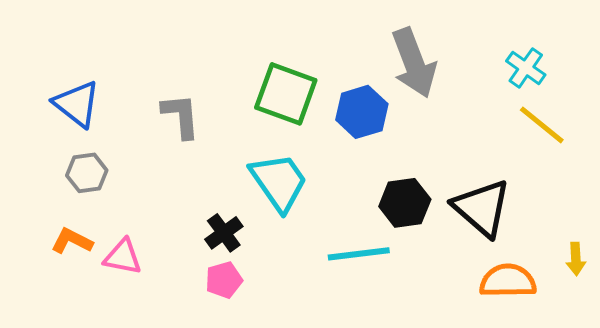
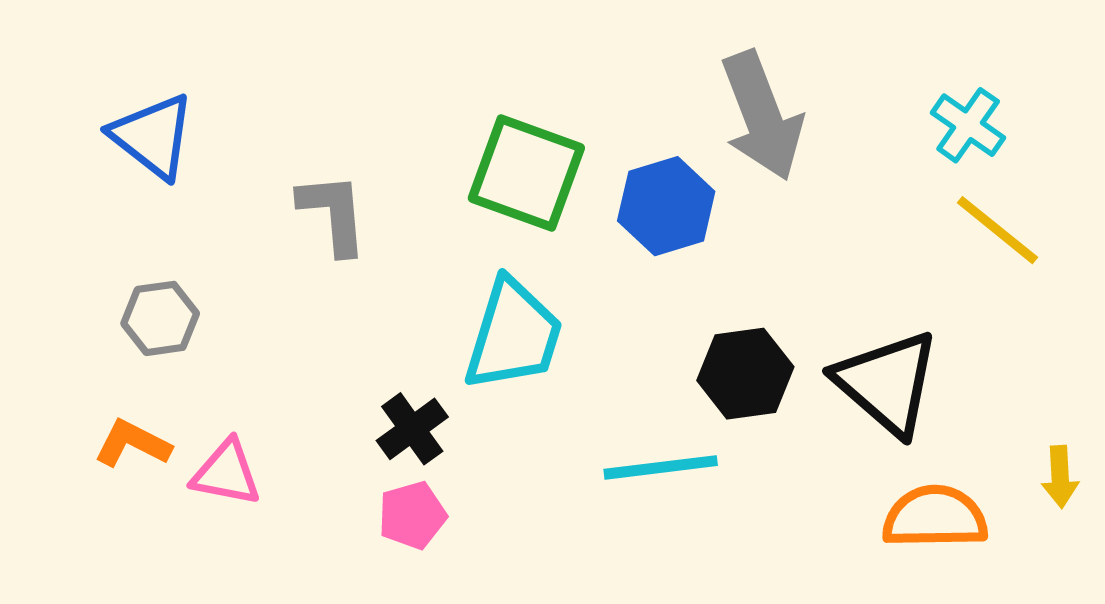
blue triangle: (77, 104) -> (153, 136), moved
cyan trapezoid: (279, 182) -> (513, 335), turned 52

